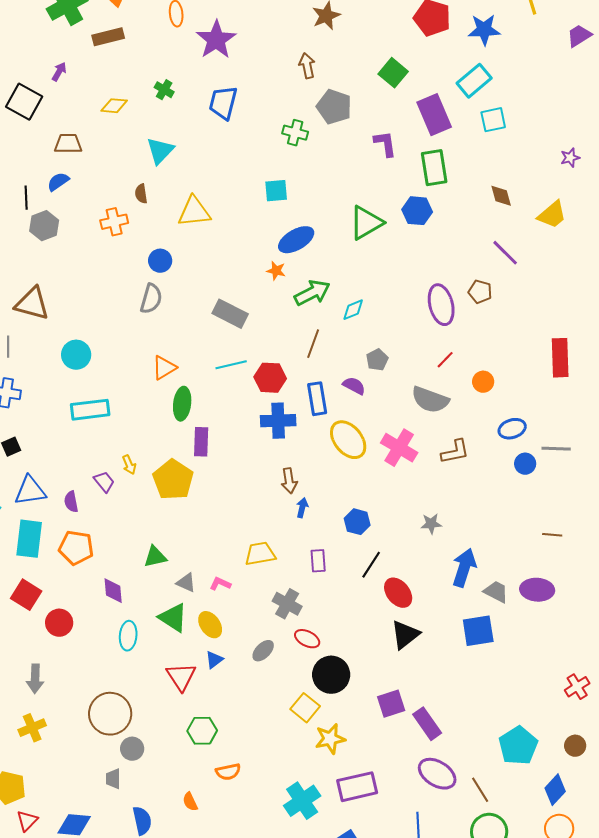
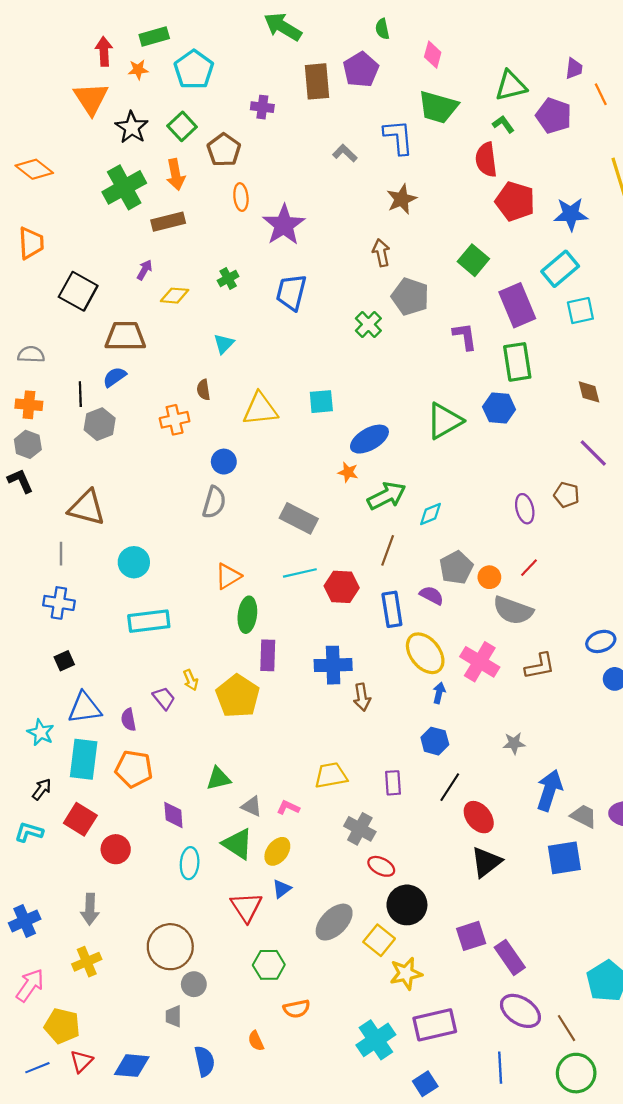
purple arrow: (59, 72) -> (145, 270), moved
green cross: (164, 90) -> (228, 278), turned 30
green cross: (295, 133) -> (368, 324), turned 30
brown trapezoid: (68, 144) -> (125, 336), size x1.4
cyan triangle: (160, 151) -> (224, 344), size x0.7
cyan square: (276, 191) -> (321, 402), moved
purple ellipse: (441, 305) -> (525, 509), size x0.7
gray pentagon: (377, 360) -> (456, 568), size x1.4
orange circle: (483, 382) -> (489, 577), moved
blue cross: (278, 421) -> (333, 665), moved
blue arrow: (302, 508) -> (439, 693), moved
yellow ellipse: (210, 625) -> (277, 851), turned 72
gray ellipse: (263, 651) -> (334, 922), moved, size x1.6

